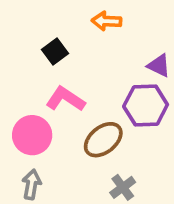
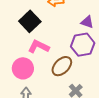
black square: (55, 51) -> (30, 21), size x1.5

